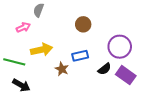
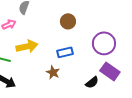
brown star: (62, 69) -> (53, 72), moved
black semicircle: (104, 69) -> (92, 82), moved

